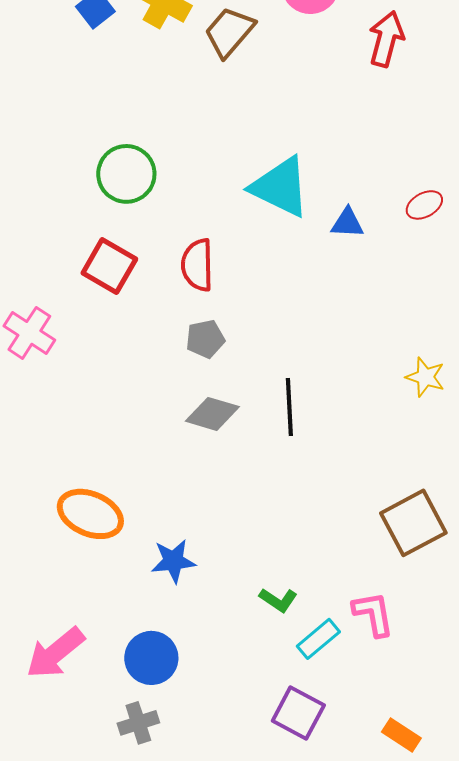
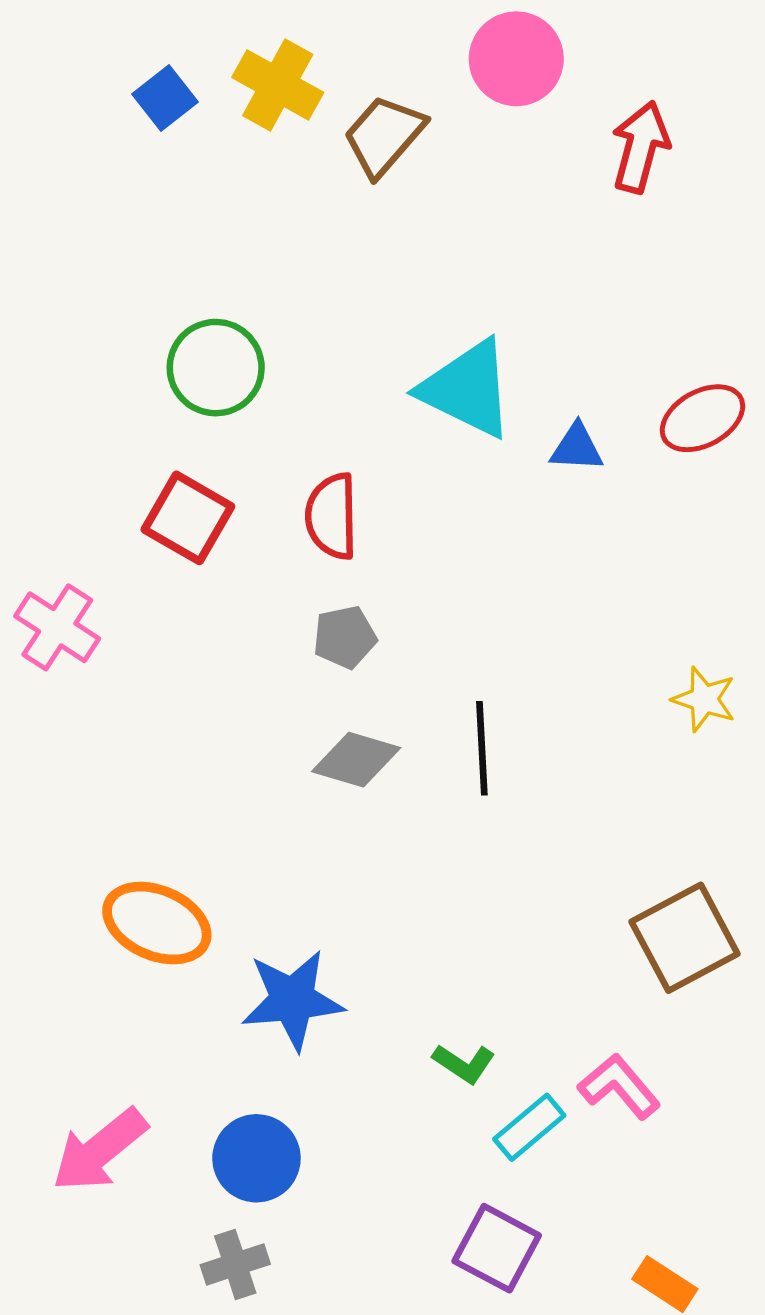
red ellipse: (424, 205) -> (702, 418), size x1.4
blue star: (173, 561) -> (292, 1000), size x1.4
pink L-shape: (373, 614) -> (619, 1086), turned -30

